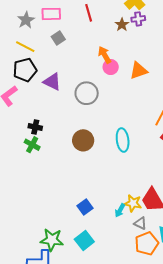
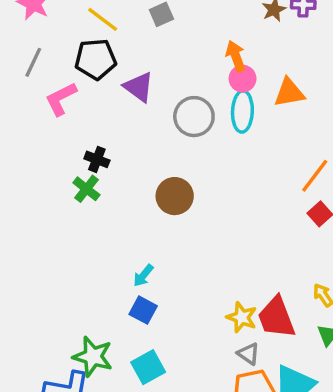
cyan ellipse: (123, 140) -> (242, 112), moved
blue square: (85, 207) -> (143, 310), moved, turned -35
cyan arrow: (120, 210) -> (143, 275), moved

